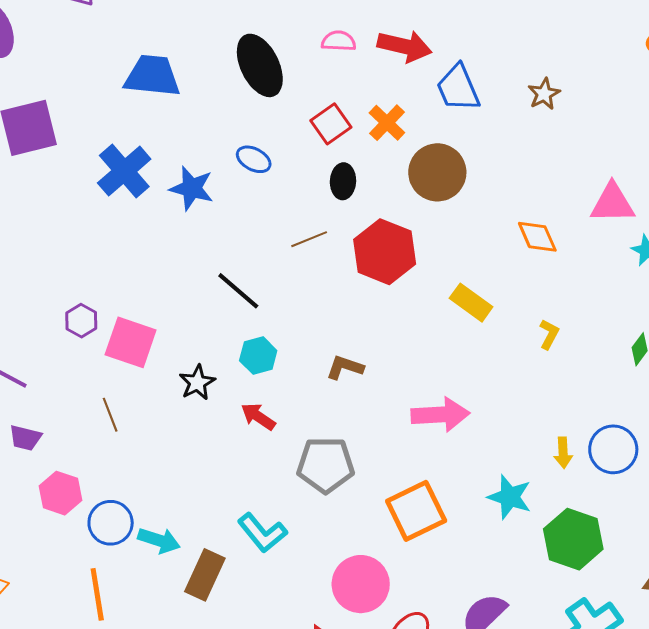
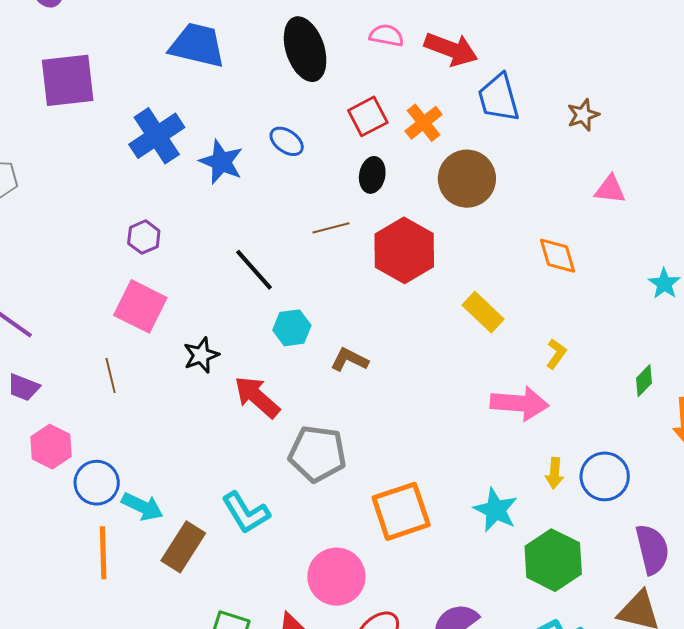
pink triangle: (612, 203) -> (610, 189), moved, size x0.7
purple hexagon: (81, 321) -> (144, 237), moved
cyan hexagon: (258, 356) -> (292, 328), moved
pink arrow: (440, 415) -> (520, 403), moved
red arrow: (258, 417) -> (257, 397), size x1.4
orange line: (97, 594) -> (103, 553), moved

